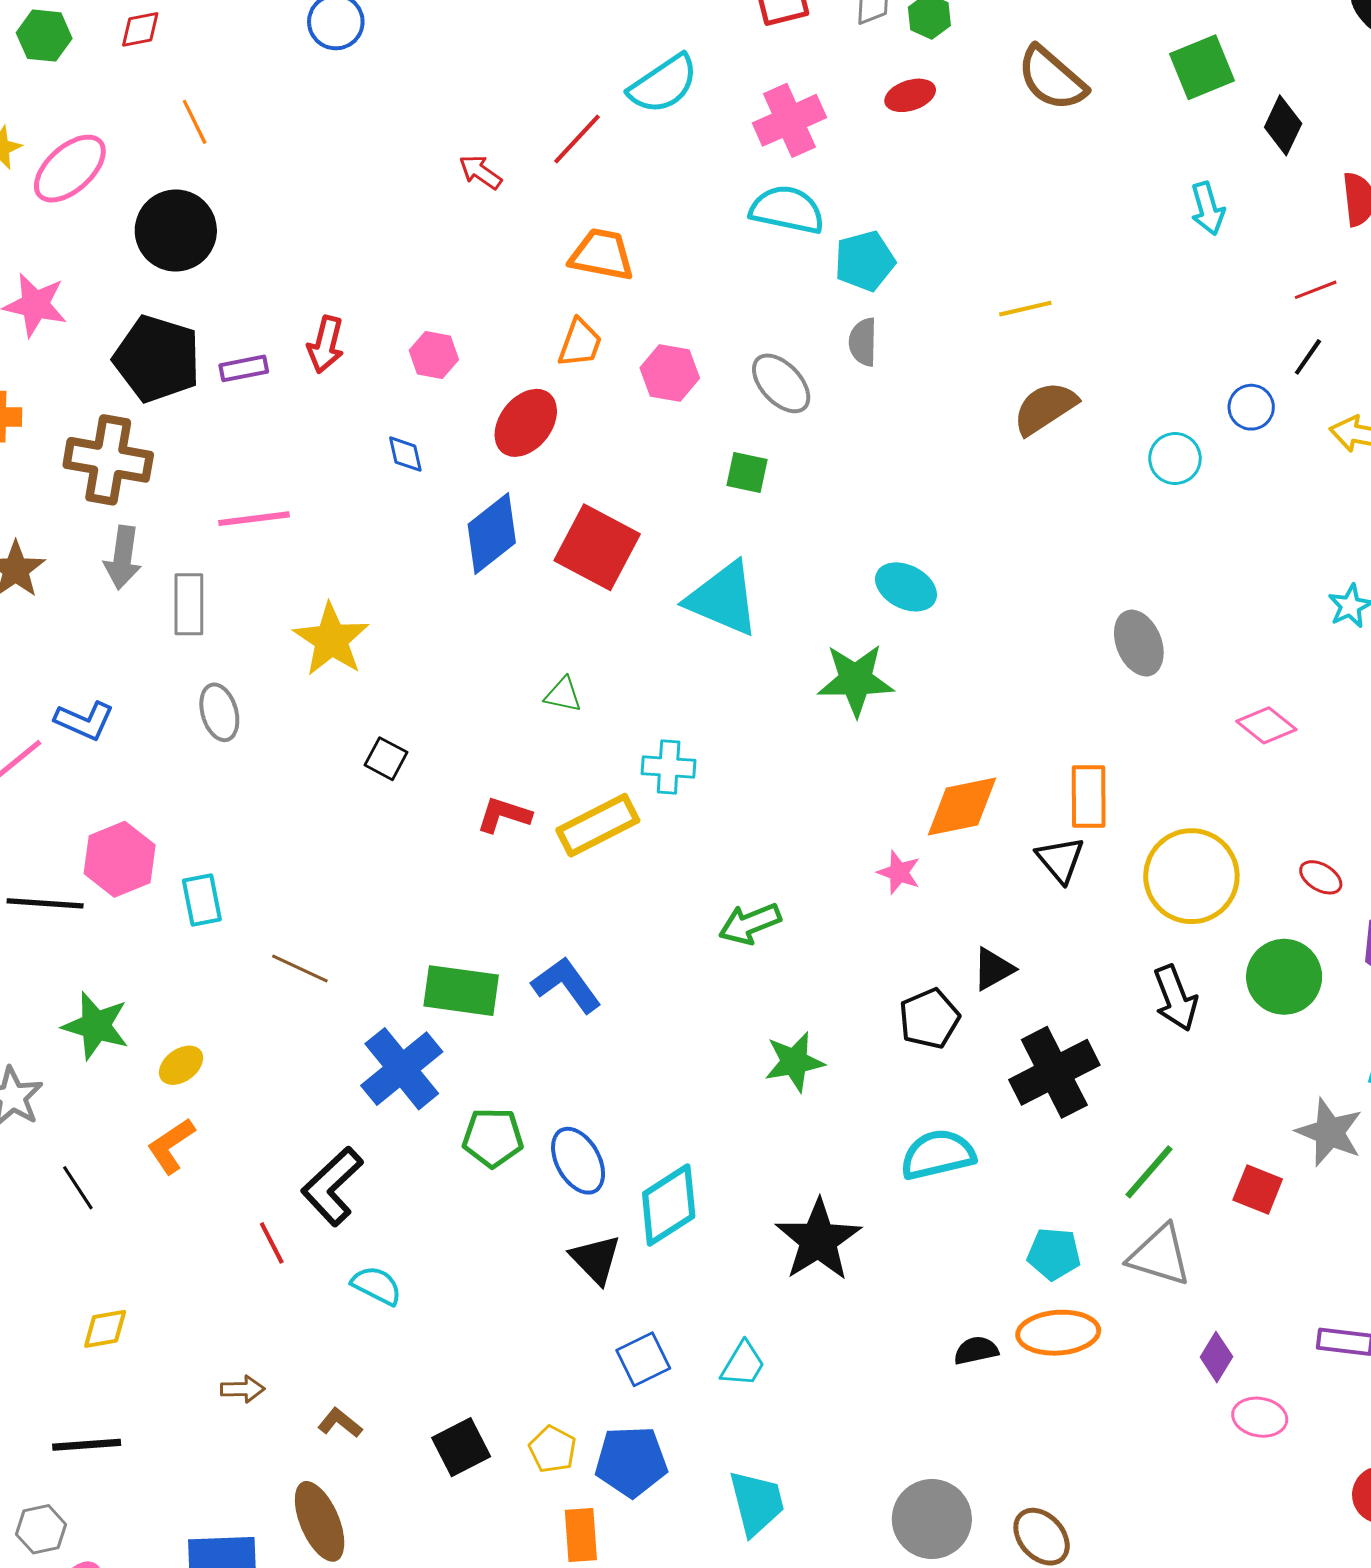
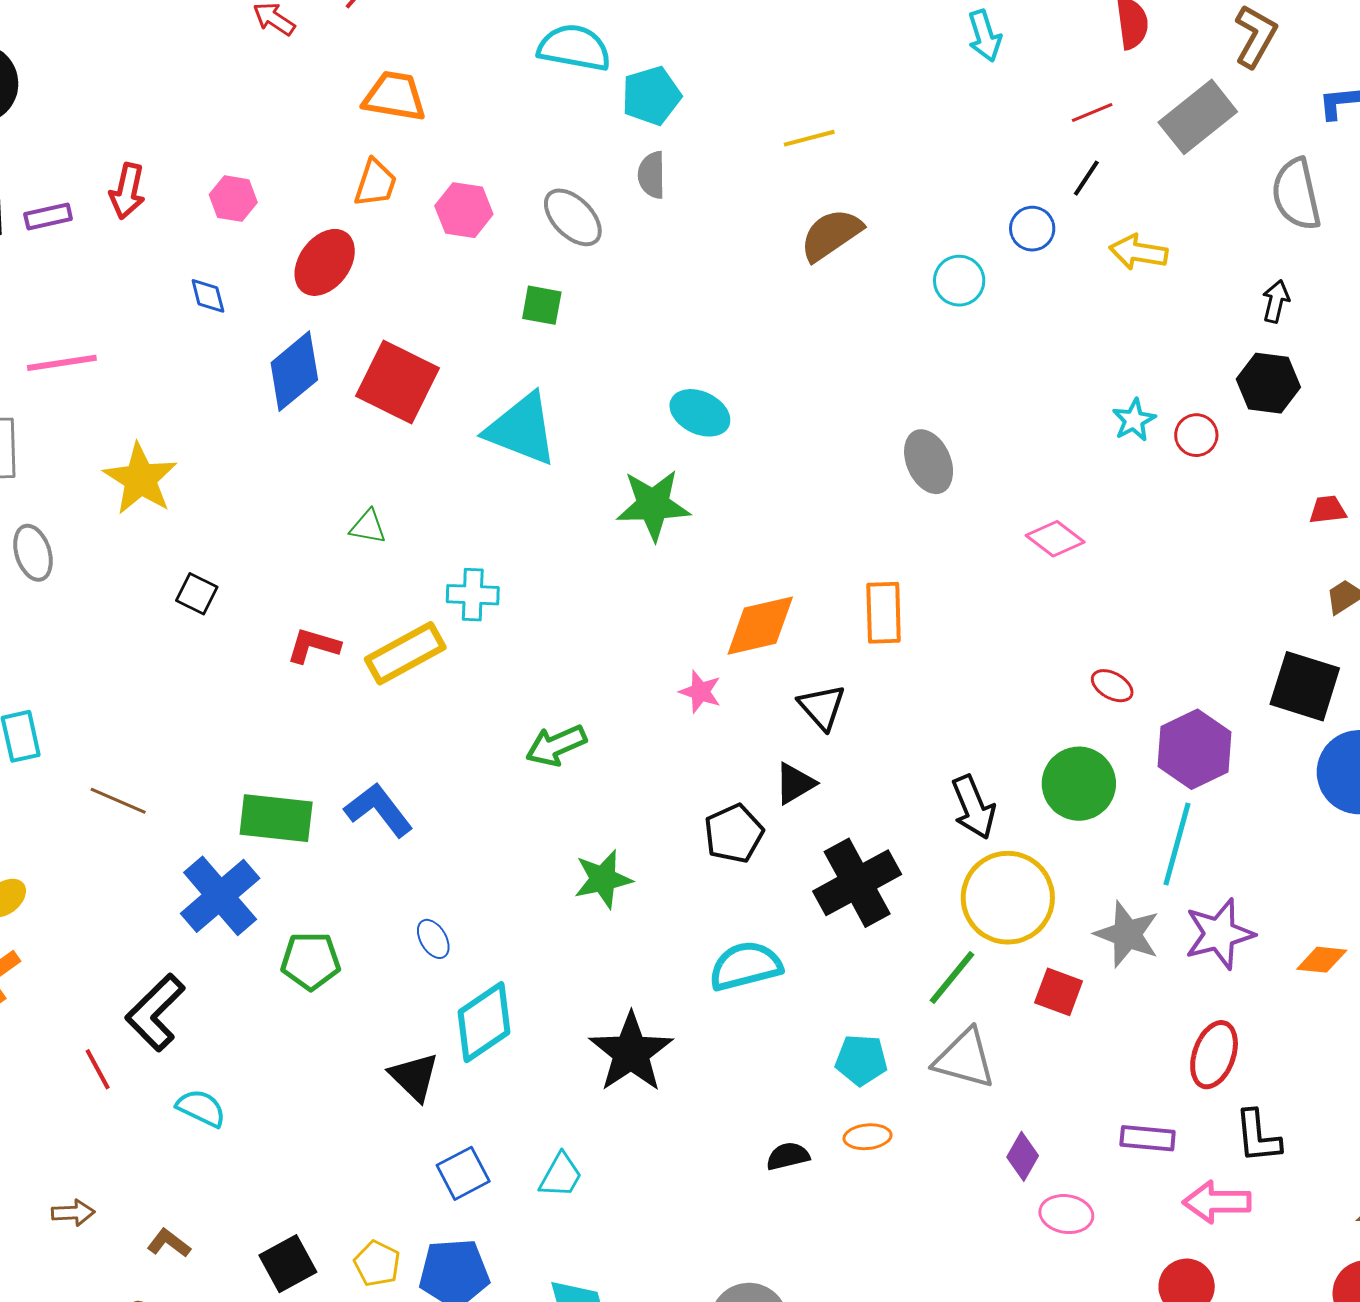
black triangle: (1060, 860) -> (822, 707), moved
yellow circle: (1191, 876) -> (1008, 898), moved
blue ellipse: (578, 1161) -> (433, 939), moved, size x0.6
orange ellipse: (1058, 1333) -> (868, 1137), size x0.6

